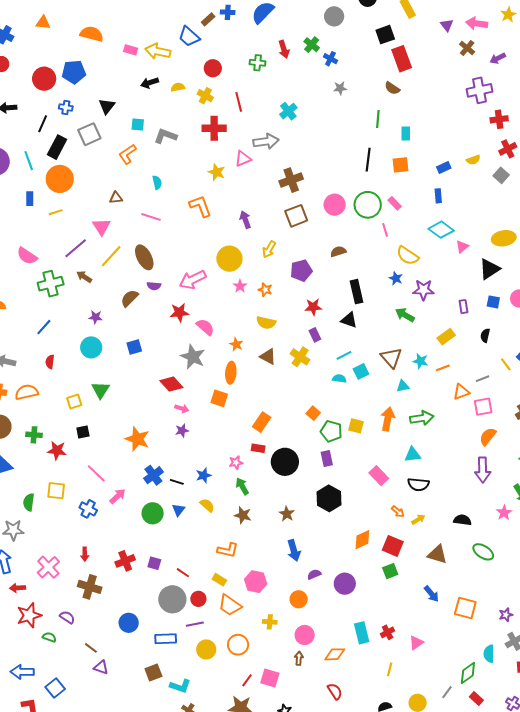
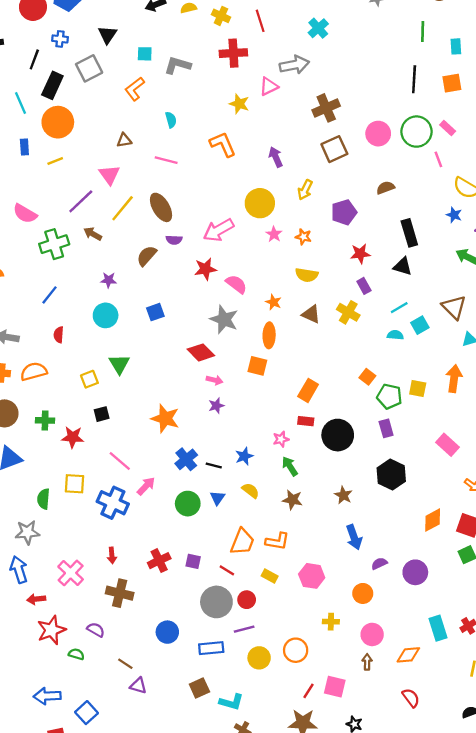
blue cross: (88, 509) -> (113, 503), size x1.5
orange trapezoid: (230, 605) -> (242, 542), moved, turned -100

